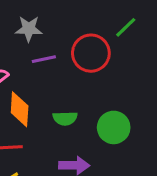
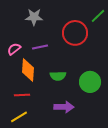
purple line: (44, 59) -> (40, 47), moved

